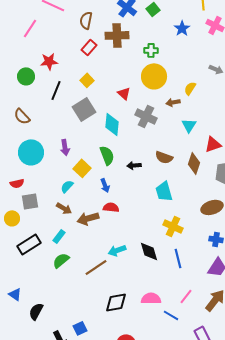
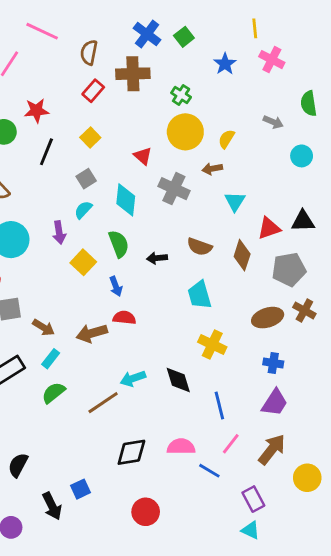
green cross: (151, 50) -> (181, 95), turned 32
yellow semicircle: (190, 88) -> (226, 139), moved
gray square: (84, 109) -> (86, 179), size x0.6
cyan semicircle: (67, 186) -> (83, 210), moved
brown arrow: (64, 208) -> (44, 327), moved
blue line: (178, 258) -> (219, 405), moved

